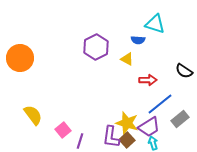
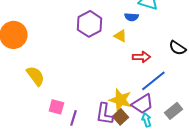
yellow semicircle: (33, 115) -> (35, 76), moved
gray rectangle: (180, 119) -> (173, 111), moved
pink square: (63, 130) -> (56, 107), turned -35

